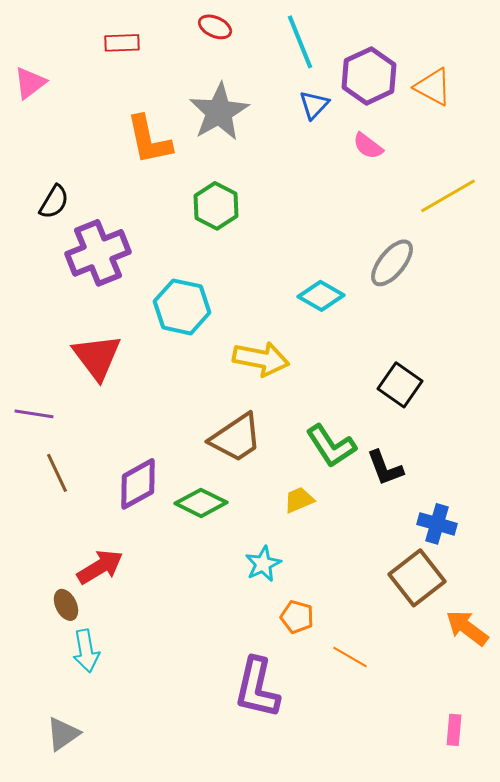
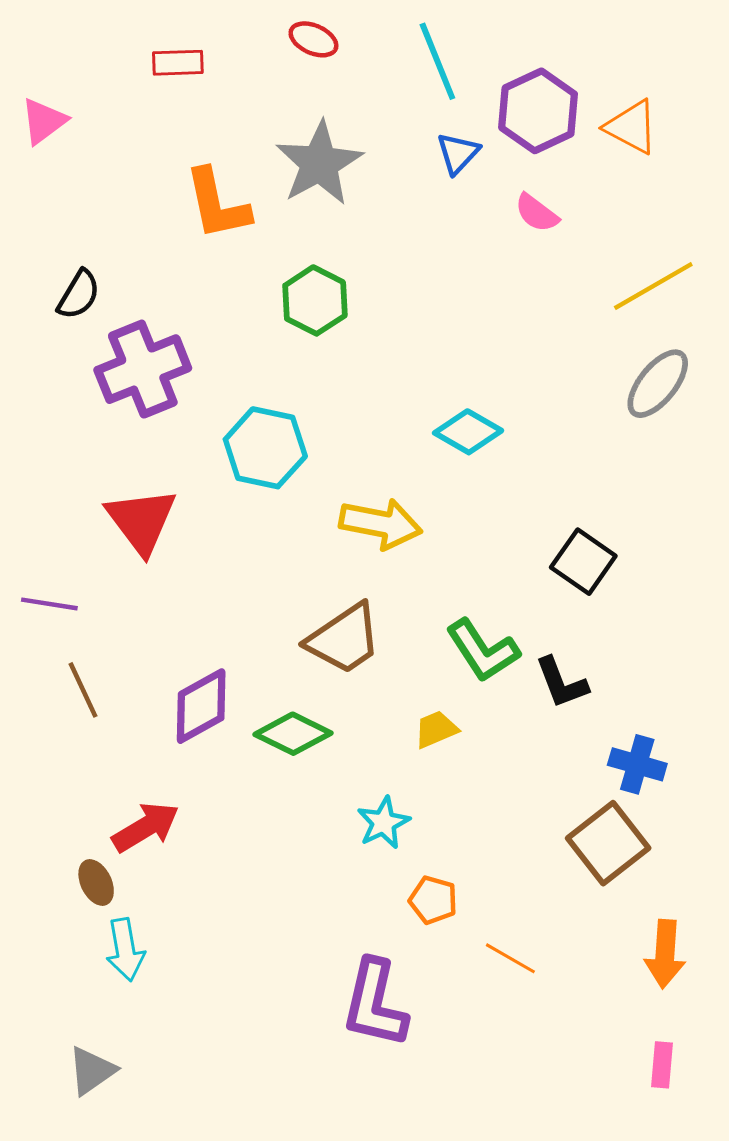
gray ellipse: (392, 263) -> (658, 384), moved
orange arrow: (467, 628) -> (665, 954), moved, turned -123

